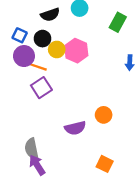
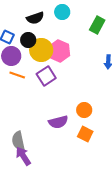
yellow circle: (57, 49) -> (41, 50), size x1.5
orange line: (38, 67) -> (17, 75), moved
purple square: (41, 88) -> (46, 76), moved
orange square: (105, 164) -> (85, 134), moved

